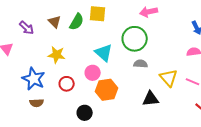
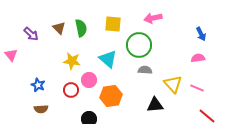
yellow square: (98, 14) -> (113, 24), moved
green semicircle: (77, 22) -> (81, 28), turned -42
yellow star: (57, 55) -> (72, 61), moved
pink circle: (93, 73) -> (89, 80), moved
blue star: (34, 79) -> (38, 85), size x0.6

